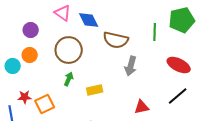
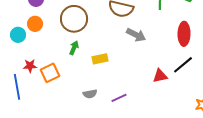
red ellipse: (179, 65) -> (184, 34), turned 65
gray arrow: (131, 66) -> (136, 35), turned -78
red triangle: (142, 107) -> (160, 76), moved

